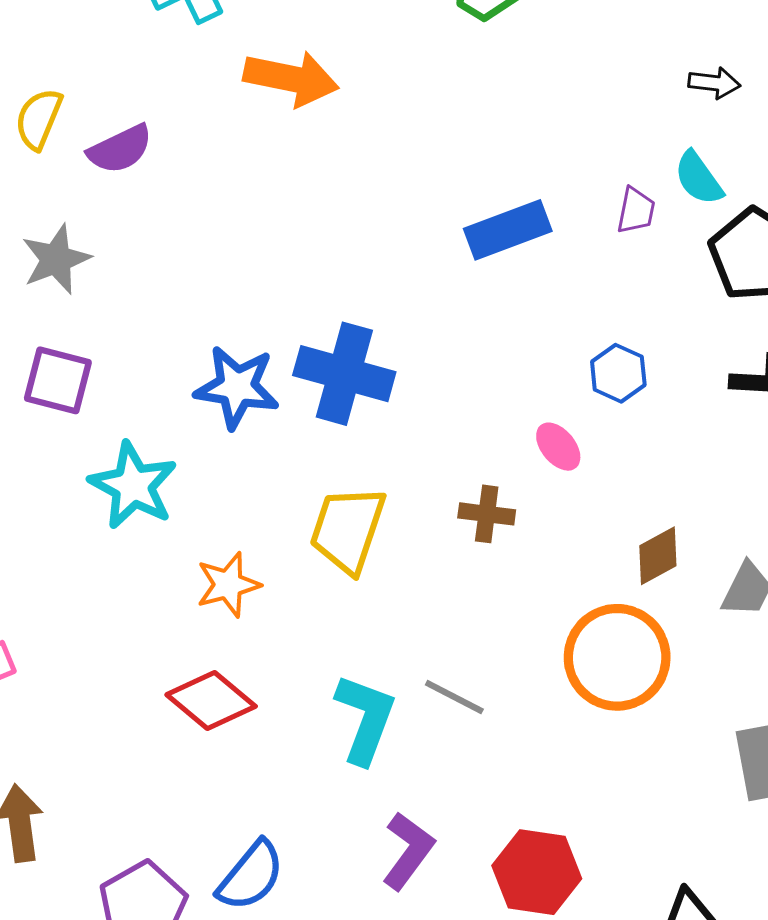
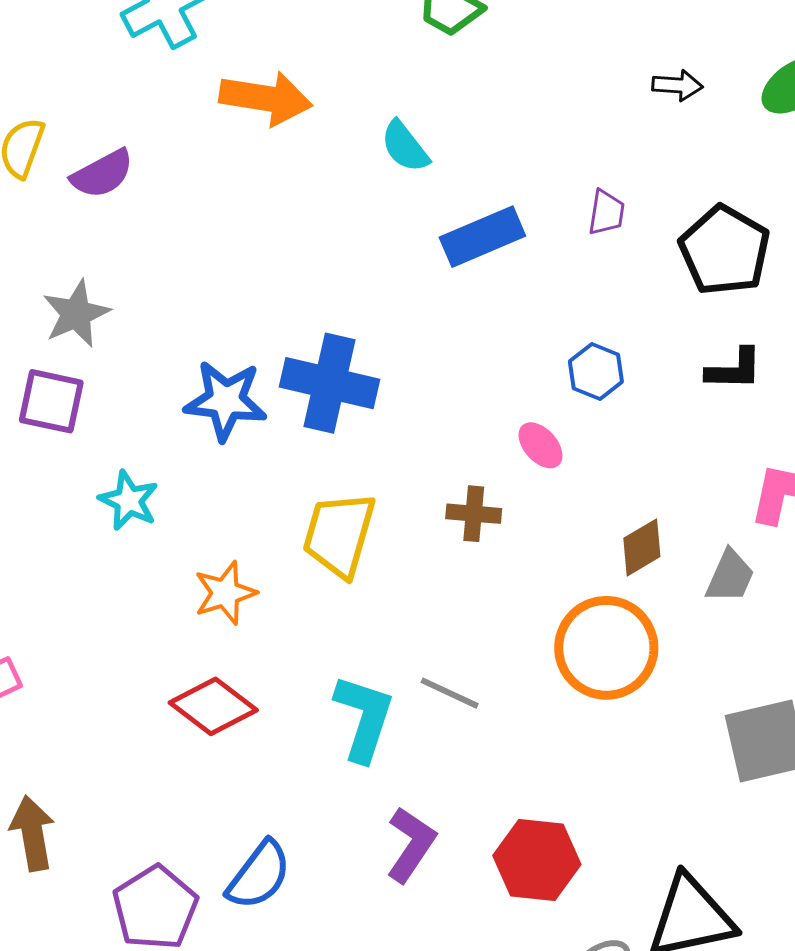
cyan semicircle: (699, 178) -> (405, 147), moved
gray star: (56, 259) -> (76, 314), moved
cyan star: (133, 486) -> (129, 501), size x0.7

